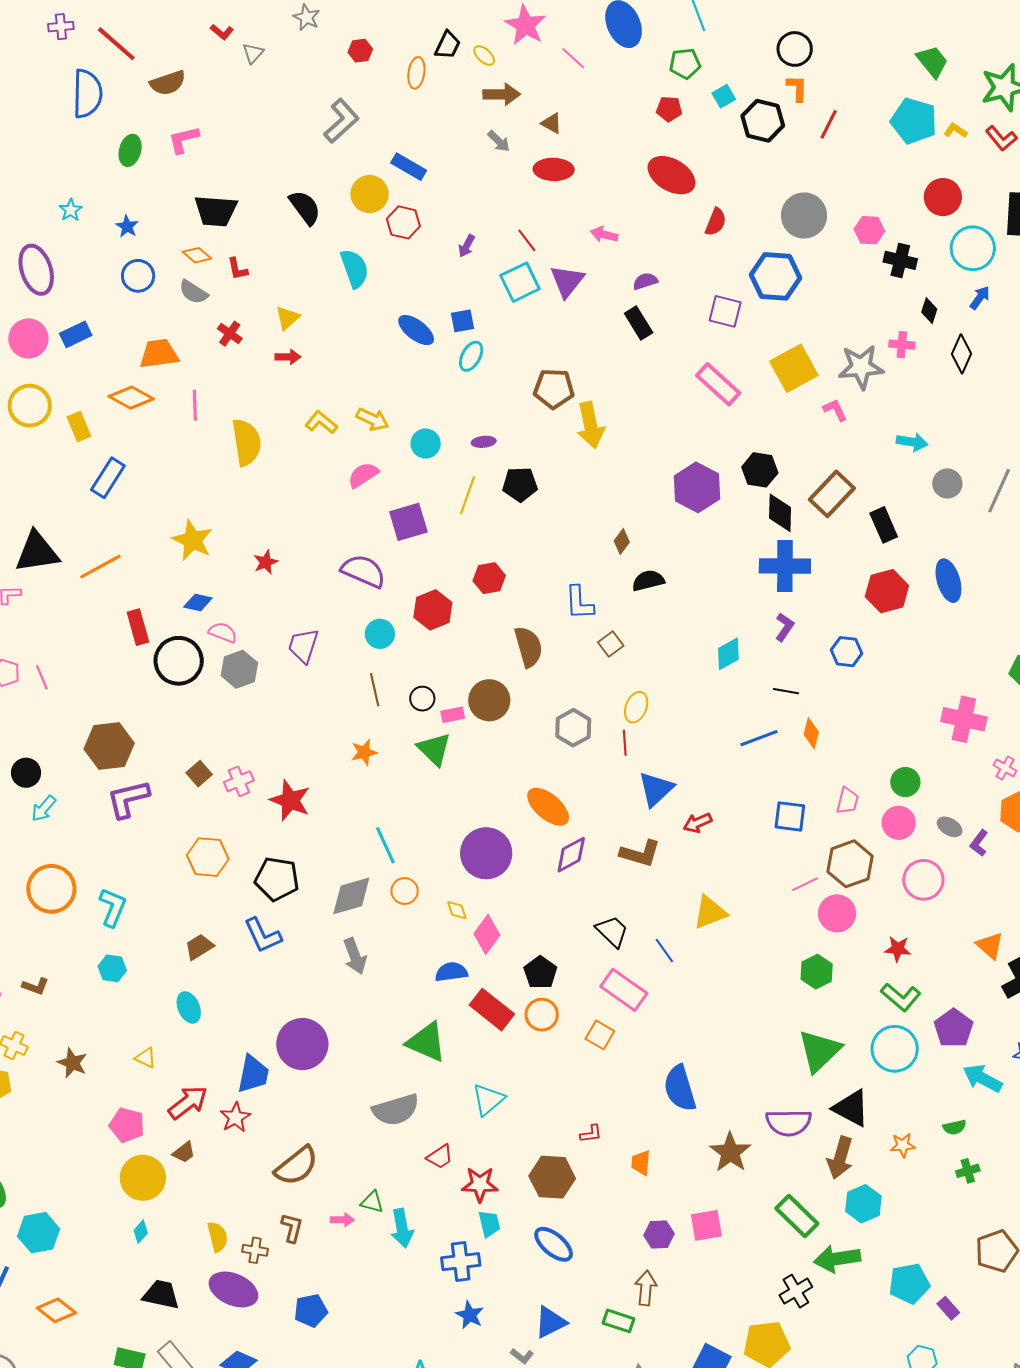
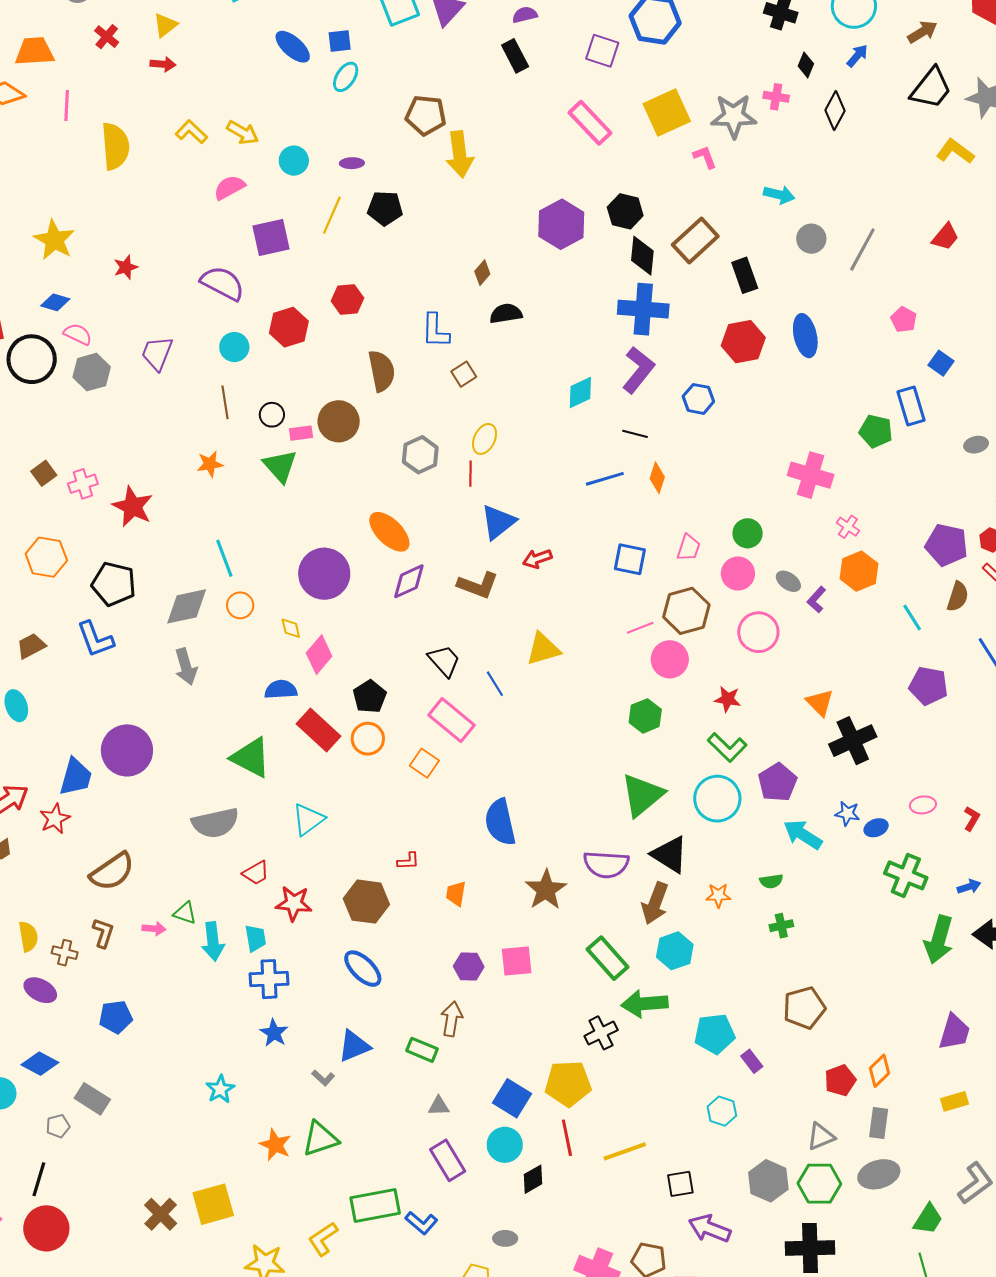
purple L-shape: (784, 627) -> (638, 370), size x1.6
cyan trapezoid: (489, 1224) -> (256, 938), moved
purple ellipse: (233, 1289) -> (40, 990), size x0.7

